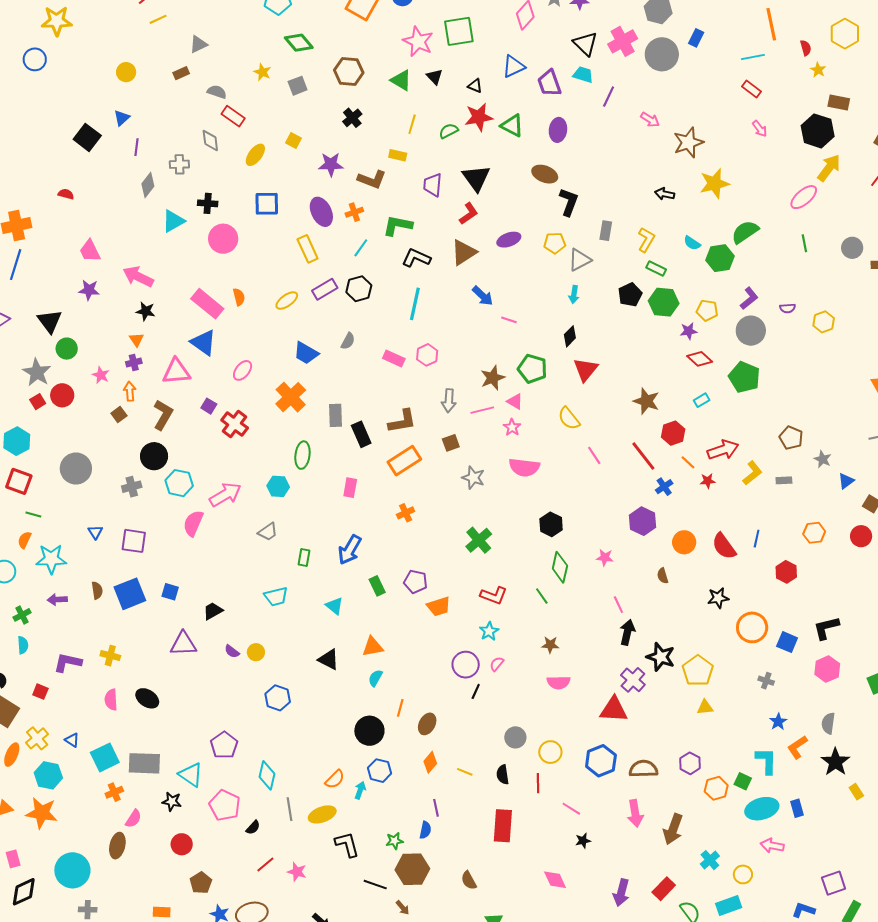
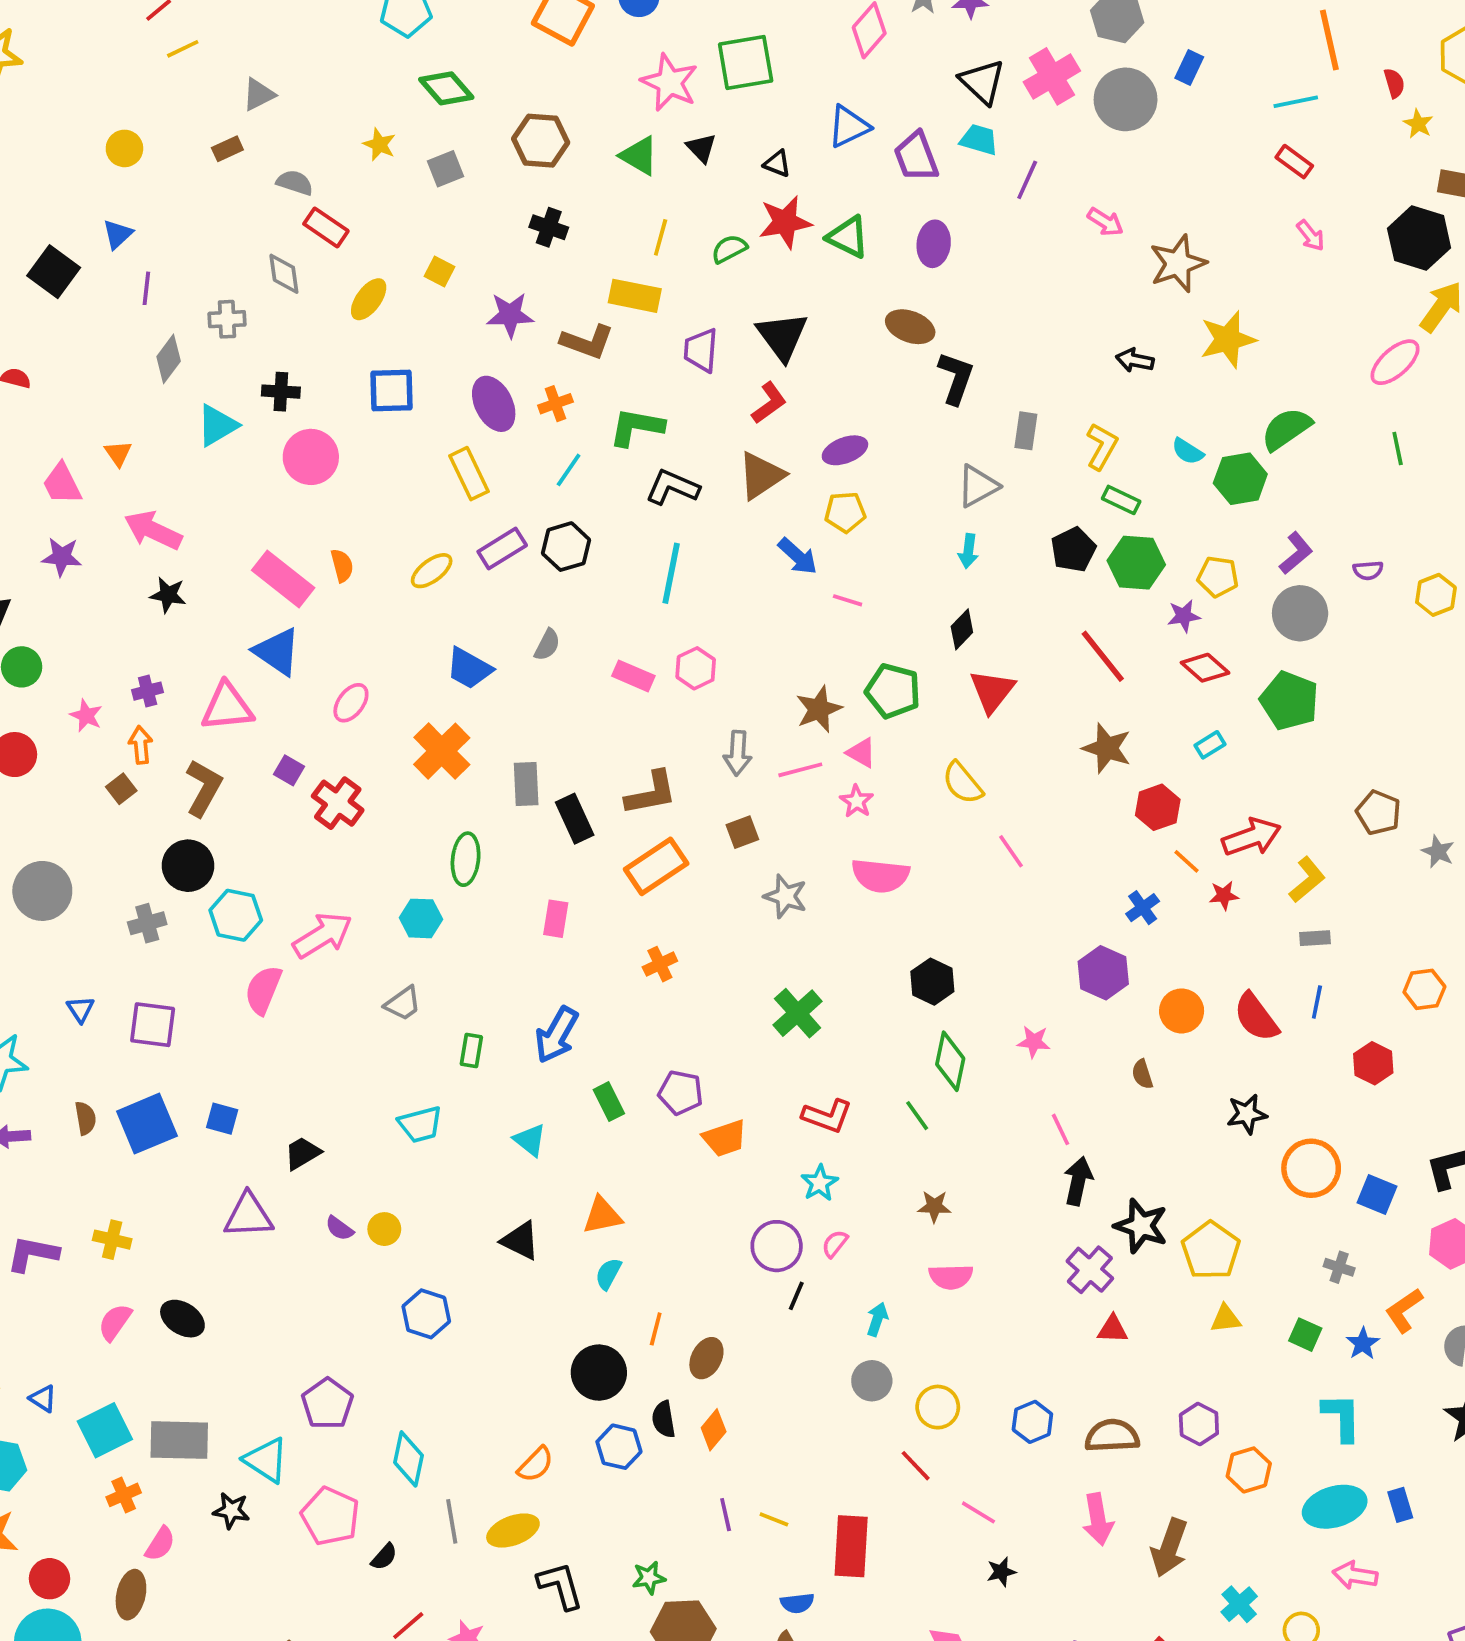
black cross: (352, 118) -> (549, 227), turned -30
yellow rectangle: (398, 155) -> (635, 296), size x1.5
yellow pentagon: (555, 243) -> (845, 512), moved
orange triangle: (136, 340) -> (118, 453), moved
red line: (643, 456) -> (1103, 656), moved
gray rectangle: (784, 480) -> (1315, 938), moved
pink semicircle: (111, 700) -> (115, 1322), turned 40
red triangle: (614, 710) -> (1113, 1329), moved, size x0.6
orange L-shape: (797, 747) -> (1404, 1310), moved
blue hexagon: (601, 761) -> (1032, 1422), size x0.7
yellow line: (465, 772) -> (774, 1519), moved
black semicircle: (503, 775) -> (664, 1419), moved
green square: (743, 781) -> (1305, 1335), moved
red line: (538, 783) -> (916, 1466), turned -42
cyan arrow: (360, 790) -> (877, 1319), moved
blue semicircle: (425, 830) -> (797, 1603), moved, turned 72
red circle: (182, 844) -> (50, 1579), moved

